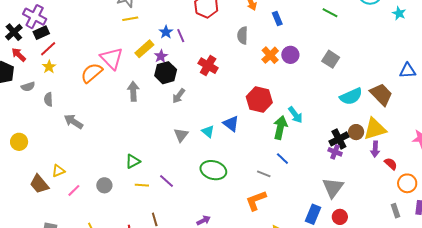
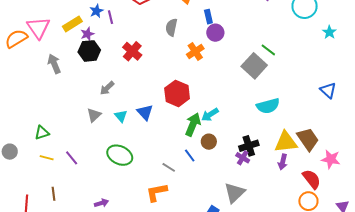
green line: (330, 13) -> (268, 50), moved
purple circle: (290, 55) -> (215, 33), moved
gray square: (331, 59) -> (254, 66), size x1.4
blue triangle: (408, 71) -> (328, 90), turned 36
gray arrow: (133, 91) -> (54, 64), turned -30
brown trapezoid: (381, 94) -> (308, 139), moved
gray arrow: (179, 96) -> (107, 88), moved
cyan arrow: (295, 115) -> (210, 115), turned 84
brown circle: (356, 132) -> (209, 142), moved
red semicircle: (391, 164) -> (312, 179), moved, size x1.5

